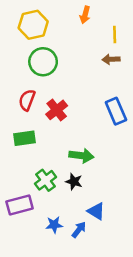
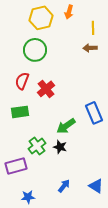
yellow hexagon: (33, 25) -> (41, 18), moved
blue rectangle: (116, 111) -> (94, 113), moved
green arrow: (81, 156) -> (66, 126), turned 138
blue triangle: (96, 211) -> (96, 186), moved
blue star: (54, 225) -> (28, 197), moved

